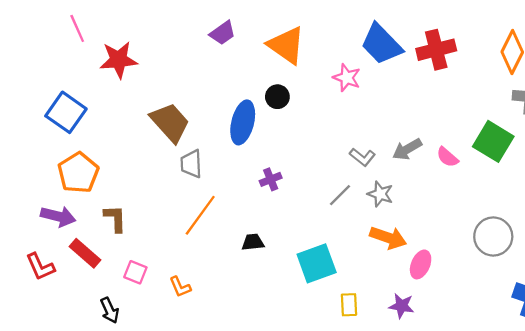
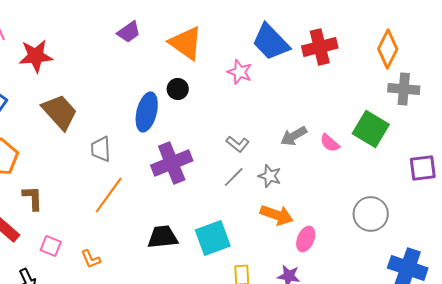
brown trapezoid: (170, 122) -> (60, 112), moved
gray L-shape: (362, 157) -> (238, 144), moved
purple cross: (271, 179) -> (172, 163), size x2.0
black trapezoid: (253, 242) -> (163, 237), moved, size x1.5

